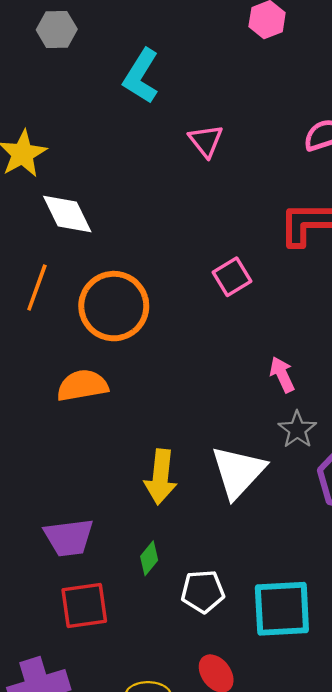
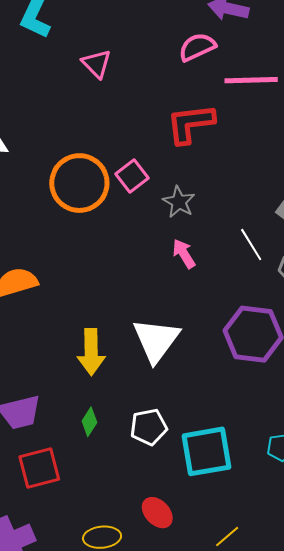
orange circle: (114, 306) -> (79, 183), moved
gray star: (297, 430) -> (179, 202), moved
white pentagon: (203, 591) -> (149, 427), moved

